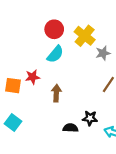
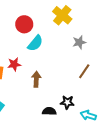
red circle: (54, 29) -> (24, 24), moved
yellow cross: (85, 36) -> (62, 15), moved

